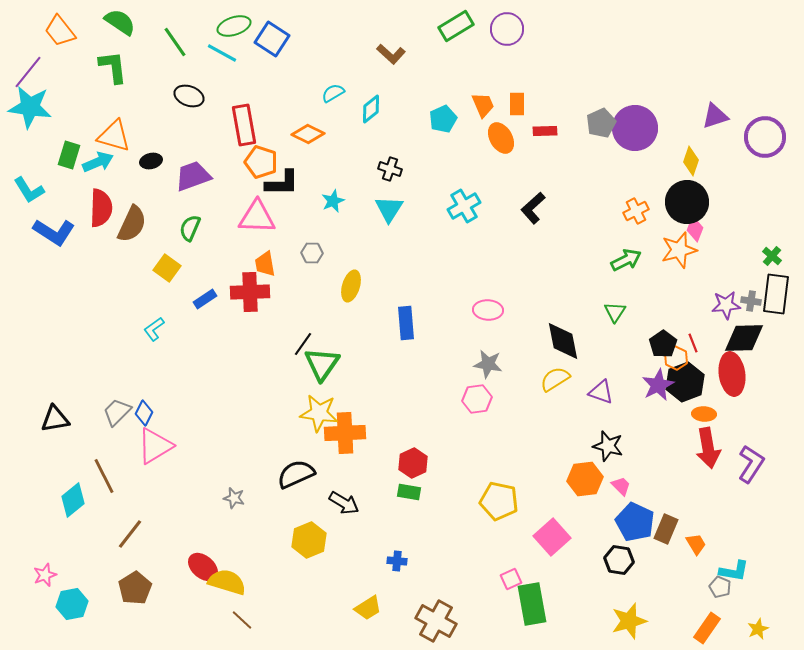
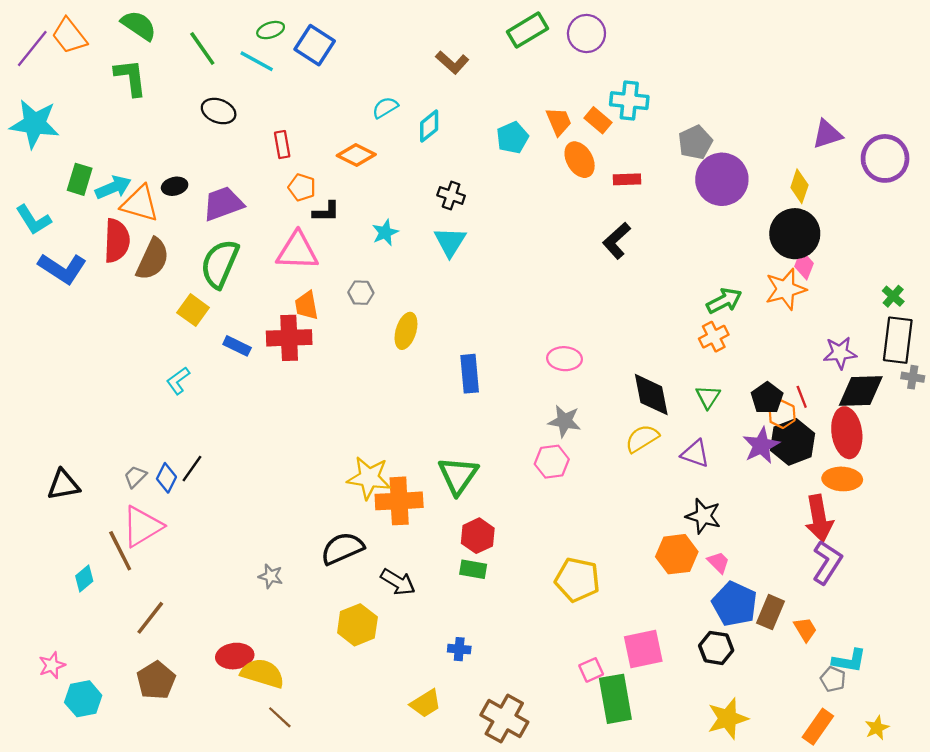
green ellipse: (234, 26) -> (271, 30), size x0.7
purple line: (28, 72) -> (32, 49), moved
orange rectangle: (517, 104) -> (598, 120), turned -50
red rectangle: (244, 125) -> (282, 145), size x0.6
purple circle: (635, 128) -> (722, 179), moved
red rectangle: (545, 131) -> (627, 179), moved
orange triangle: (114, 136) -> (140, 204), moved
orange pentagon: (261, 162) -> (302, 187), size x0.7
black L-shape: (282, 183) -> (326, 212), size x0.7
cyan cross: (464, 206) -> (629, 101), moved, turned 36
orange cross: (636, 211) -> (714, 337), moved
green semicircle: (190, 228) -> (220, 264), size x1.6
blue rectangle: (205, 299) -> (237, 346), turned 60
gray cross: (751, 301) -> (913, 377), moved
green triangle: (615, 312) -> (708, 397), moved
black line: (303, 344) -> (192, 469), moved
green triangle: (322, 364) -> (458, 476), moved
gray trapezoid: (117, 412) -> (135, 477), size x0.7
orange ellipse: (704, 414) -> (842, 479), moved, size x1.4
pink triangle: (155, 446) -> (142, 526), moved
purple L-shape: (751, 464) -> (827, 562), moved
cyan diamond: (73, 500) -> (84, 578), size x0.7
pink square: (552, 537) -> (643, 649), moved, turned 30
red ellipse: (203, 567) -> (235, 656), turned -48

